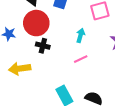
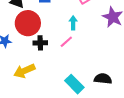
pink line: (81, 59) -> (66, 42), moved

